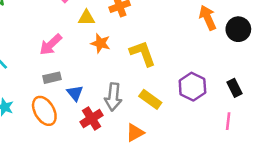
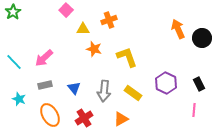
pink arrow: (51, 45) -> (44, 58), moved
gray rectangle: (52, 78) -> (45, 85), moved
orange ellipse: (44, 111) -> (50, 115), moved
red cross: (92, 119) -> (84, 118), moved

